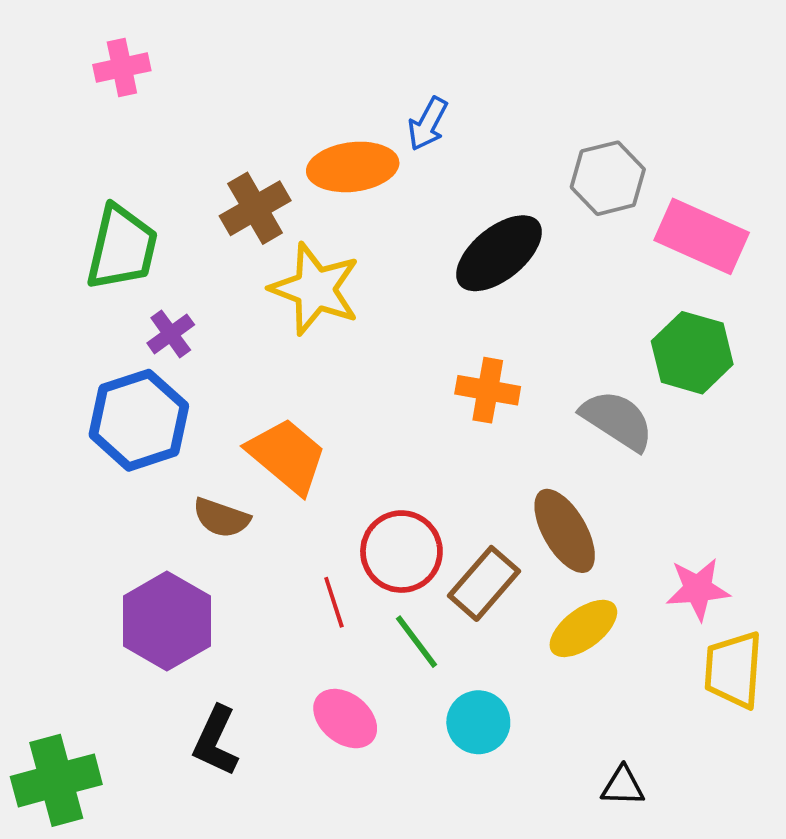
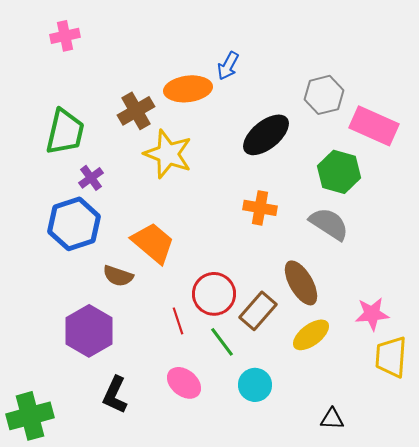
green hexagon: (692, 353) -> (339, 172), moved

